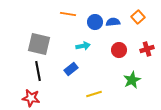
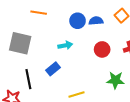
orange line: (68, 14) -> (39, 13), moved
black line: (38, 71) -> (28, 79), moved
green star: (132, 80) -> (115, 80), turned 30

